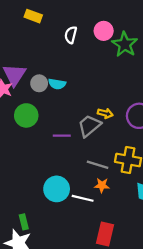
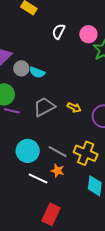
gray trapezoid: (89, 126) -> (44, 107), moved
purple line: (62, 136) -> (12, 111), moved
cyan circle: (57, 189) -> (28, 151), moved

